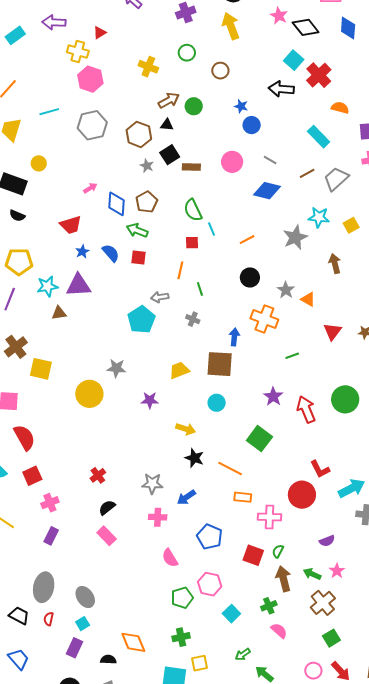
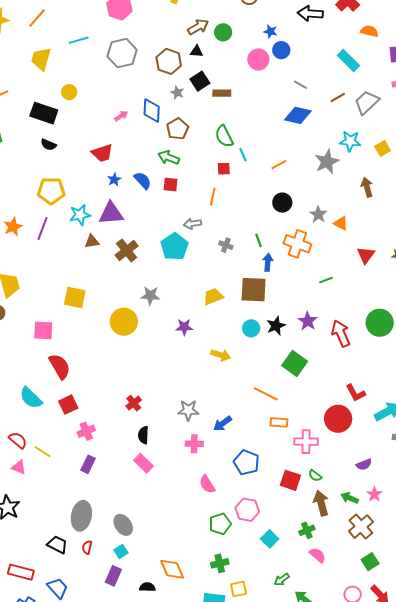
pink circle: (232, 162) -> (258, 59), moved
blue diamond: (116, 204) -> (152, 110), moved
green line: (200, 289) -> (259, 240), moved
brown cross: (16, 347) -> (127, 251), moved
black star: (194, 458) -> (276, 326), moved, turned 30
black semicircle: (107, 508) -> (143, 435), turned -48
green semicircle: (278, 551) -> (315, 476), turned -80

